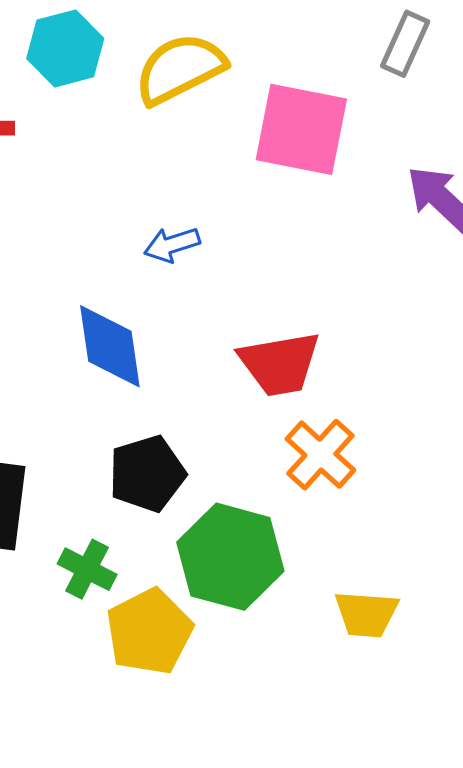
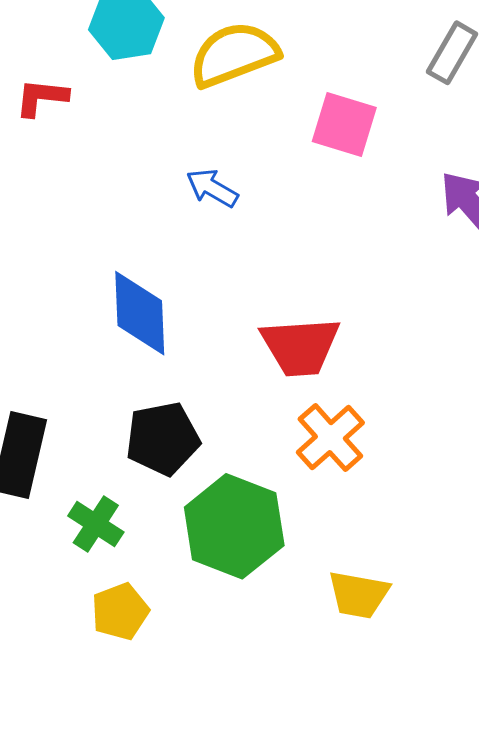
pink square: (301, 129) -> (344, 125), size x0.7
blue arrow: (172, 245) -> (212, 188), moved, turned 42
yellow pentagon: (149, 632) -> (120, 612), moved, size x0.7

